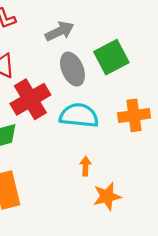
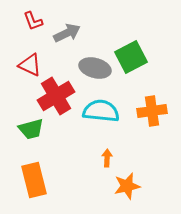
gray arrow: (60, 31) -> (67, 33), moved
gray ellipse: (72, 69) -> (95, 68), turned -52

